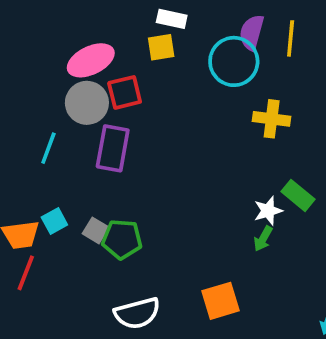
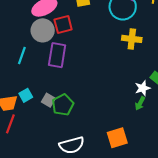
yellow cross: (272, 119) -> (132, 39), moved
green pentagon: (122, 239) -> (63, 105), turned -30

